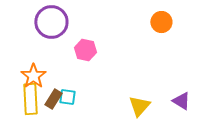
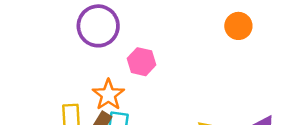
orange star: (33, 76) -> (108, 95), moved

